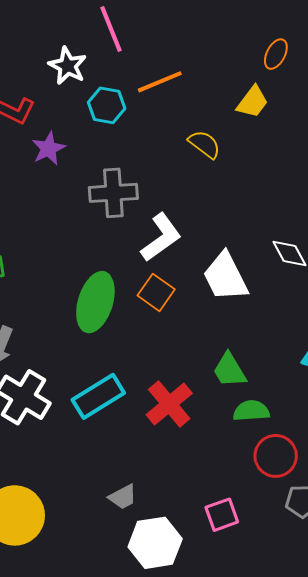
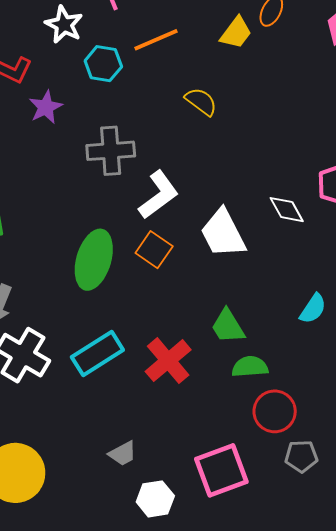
yellow trapezoid: (252, 102) -> (236, 33), moved
pink square: (222, 515) -> (221, 470), size x1.6
white hexagon: (155, 543) -> (155, 499), size x0.7

